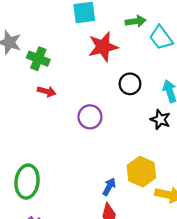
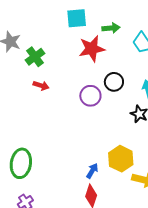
green arrow: (136, 21) -> (111, 28), moved
green cross: (38, 59) -> (35, 57), turned 30
purple circle: (90, 117) -> (90, 96), moved

